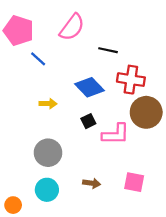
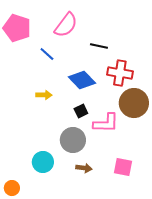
blue line: (38, 59) -> (47, 54), moved
gray circle: (48, 153) -> (73, 140), moved
cyan circle: (47, 190) -> (43, 162), moved

